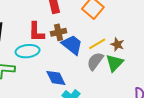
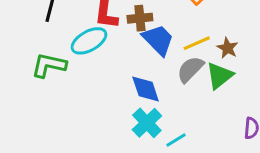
cyan ellipse: (28, 51) -> (89, 41), turned -30
blue diamond: (56, 78) -> (146, 89), moved

